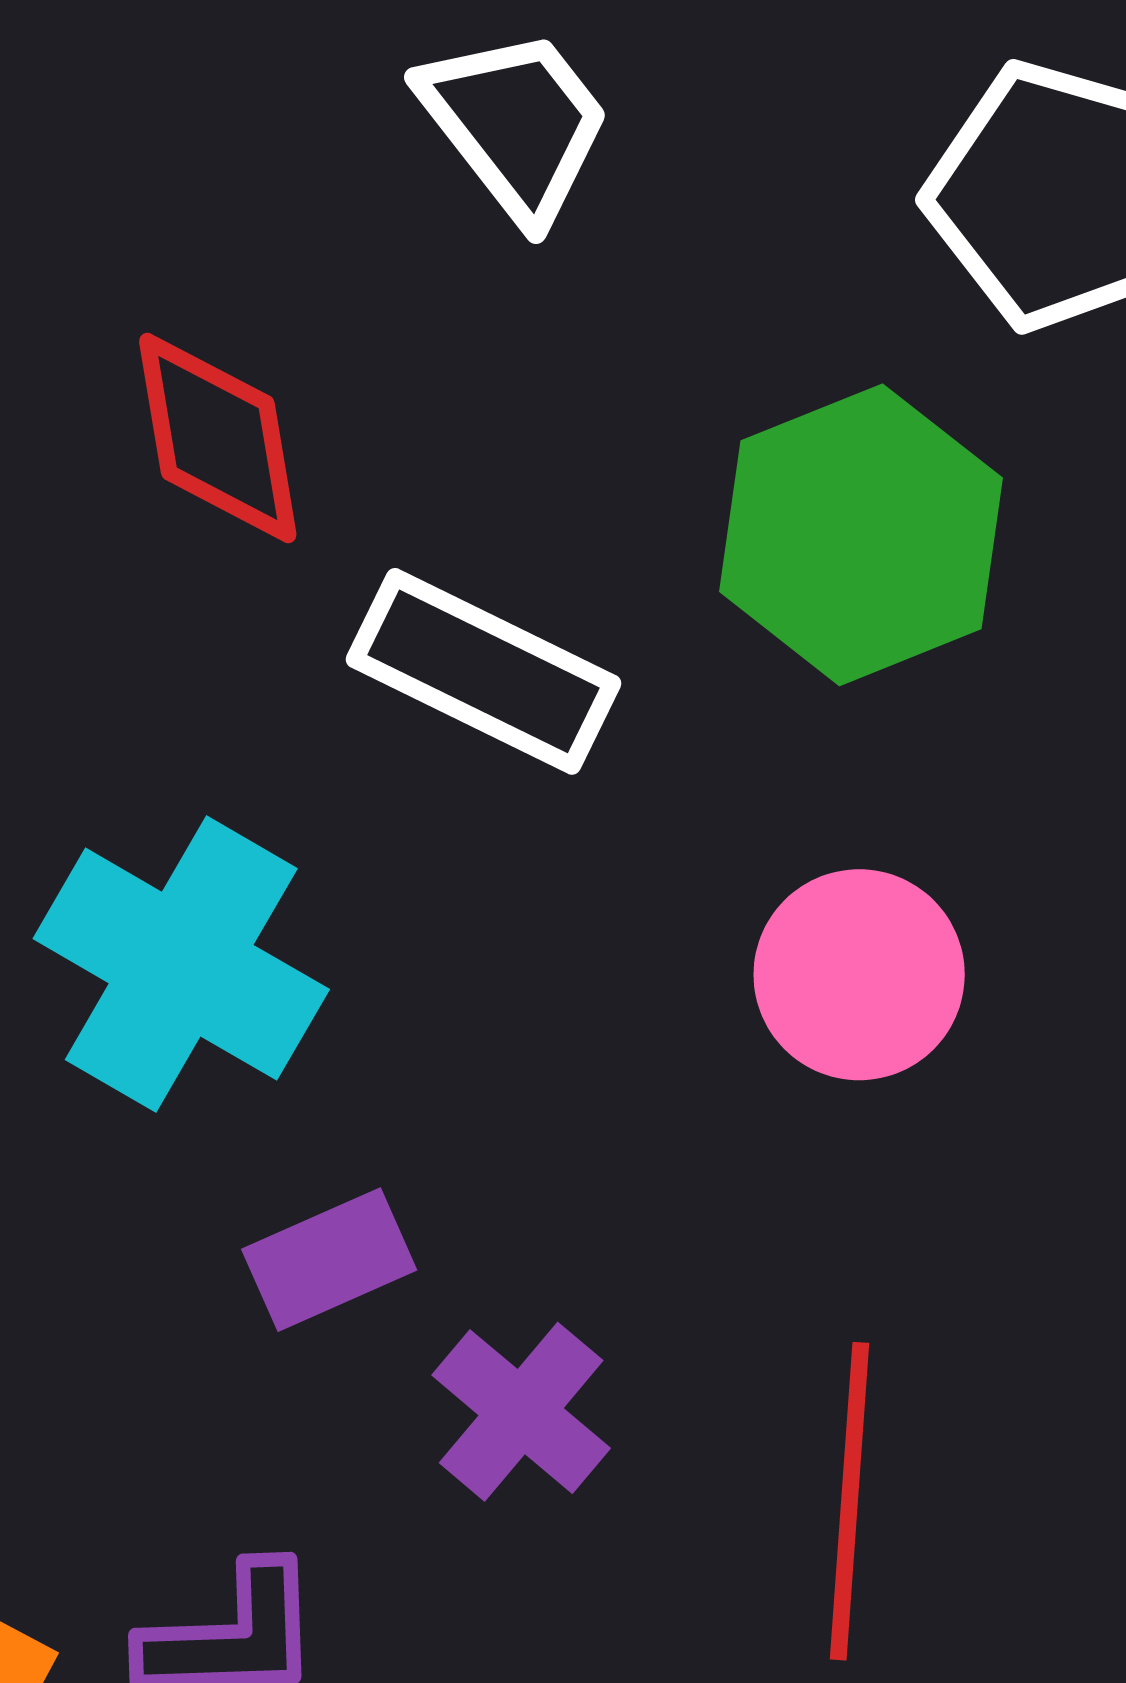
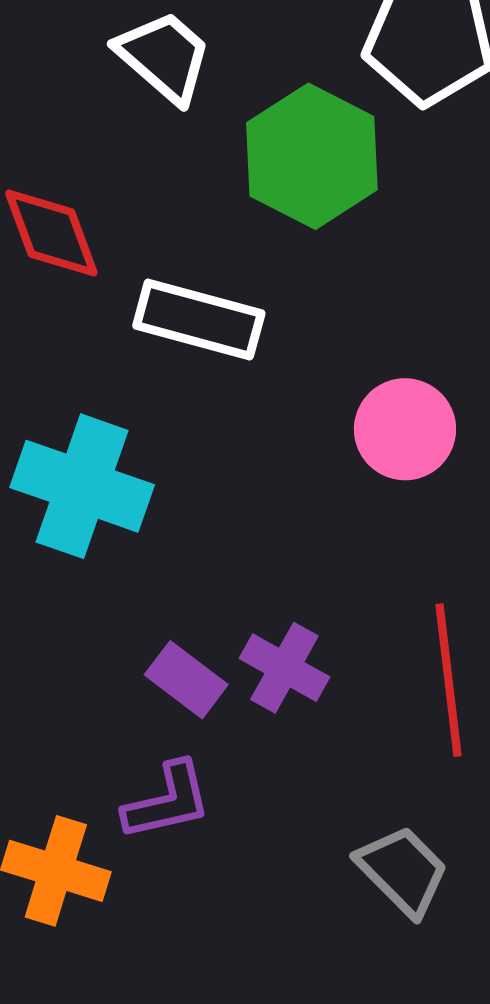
green hexagon: (861, 535) -> (312, 156), moved
purple rectangle: (329, 1260) -> (186, 680), moved, turned 72

